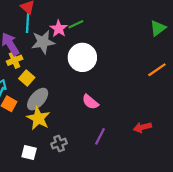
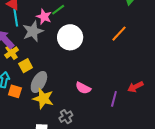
orange line: (157, 70) -> (119, 34), moved
yellow square: (27, 78) -> (26, 66), turned 32
pink semicircle: (90, 102) -> (83, 88), moved
purple line: (100, 136) -> (114, 99), moved

